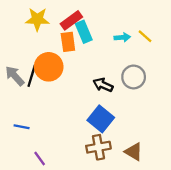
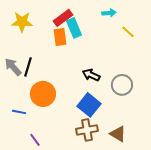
yellow star: (37, 19) -> (22, 22), moved
cyan arrow: (122, 37) -> (109, 13), moved
orange circle: (49, 67) -> (43, 94), moved
gray circle: (134, 77) -> (122, 85), moved

